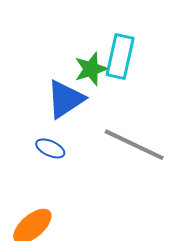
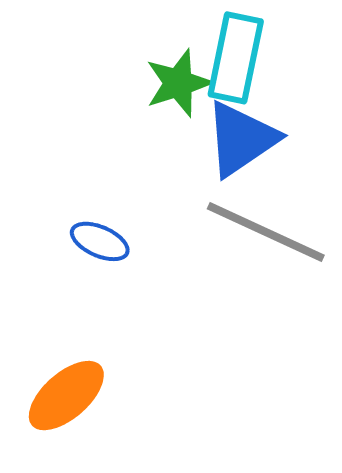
blue triangle: (65, 99) -> (241, 139), moved

